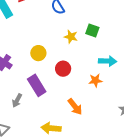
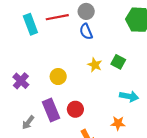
red circle: (63, 69) -> (75, 109), moved
orange star: (95, 80) -> (118, 123), moved

